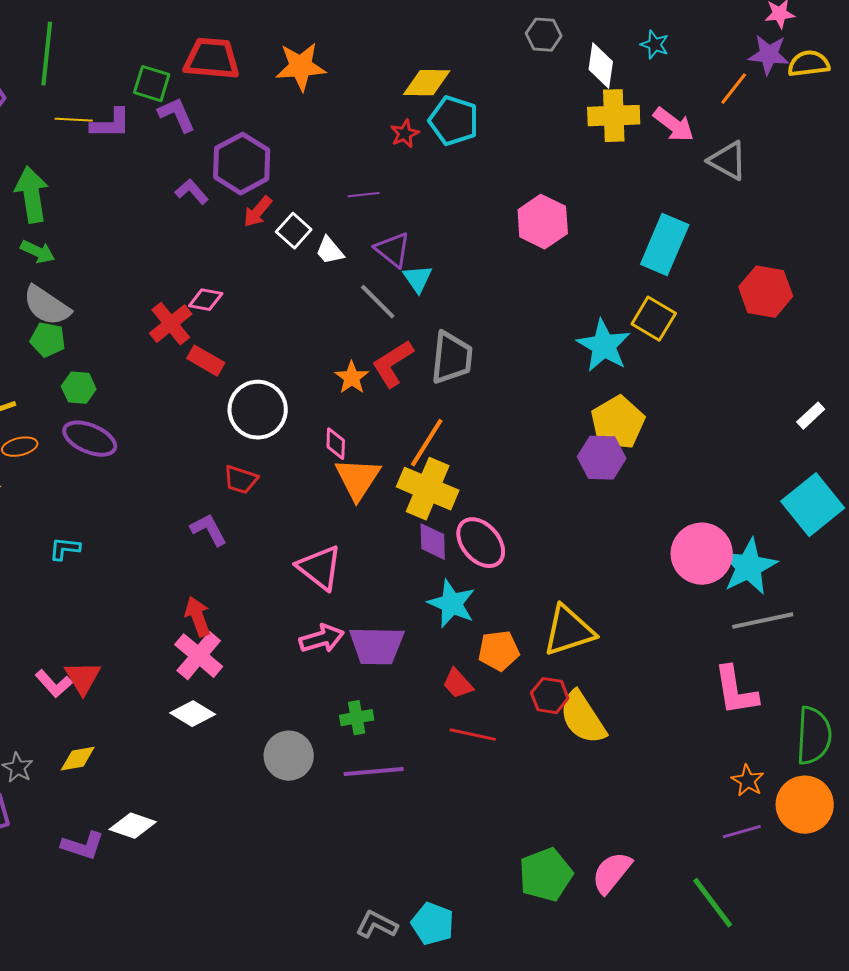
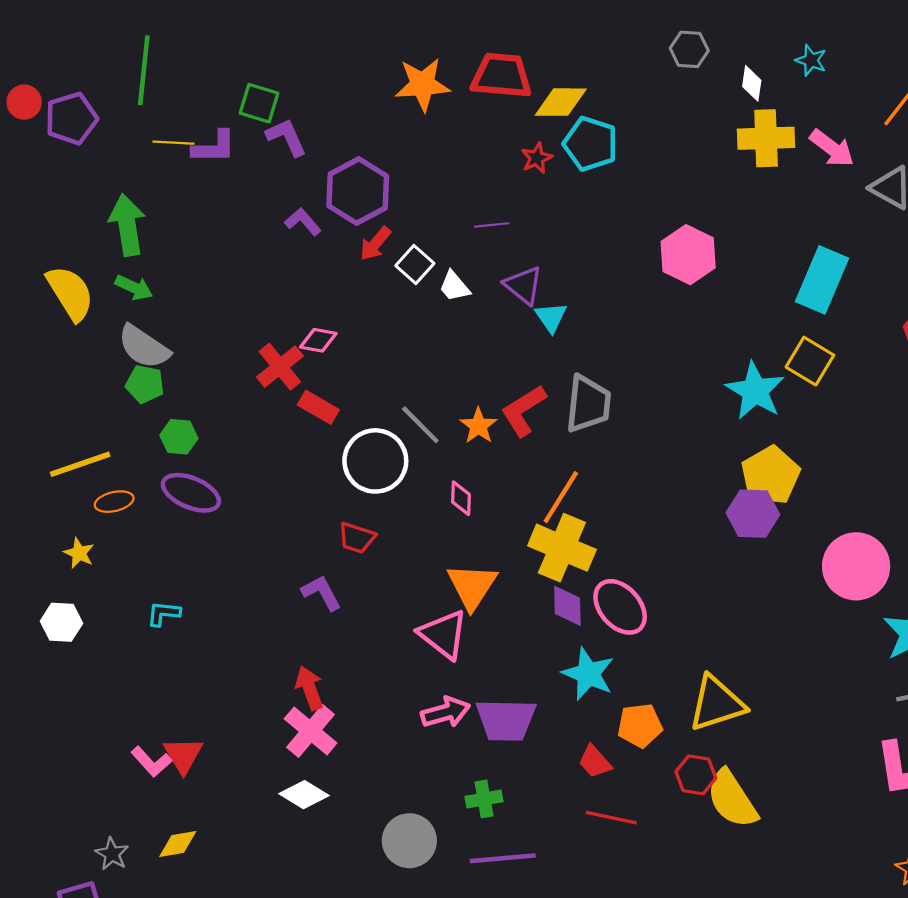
red trapezoid: (212, 59) -> (502, 76), moved
white diamond: (601, 66) -> (752, 83), size x0.7
gray line: (378, 302) -> (420, 425), moved
orange triangle: (358, 479) -> (472, 586), moved
pink circle: (702, 554) -> (856, 566), moved

